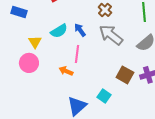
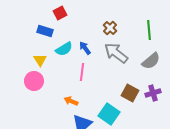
blue rectangle: (19, 12) -> (45, 31), moved
orange arrow: (66, 71) -> (71, 101), moved
cyan square: (104, 96) -> (109, 114), size x1.5

